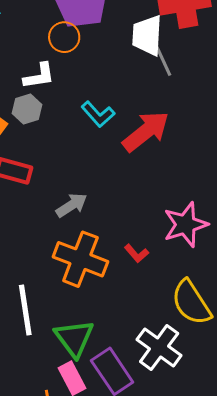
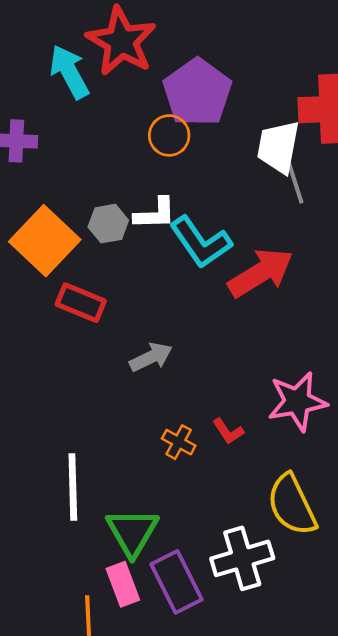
white L-shape: (39, 76) -> (155, 214), moved
cyan L-shape: (98, 114) -> (201, 242), size x1.4
orange cross: (80, 259) -> (179, 442), moved, size x0.5
white cross: (159, 347) -> (242, 558), turned 30

